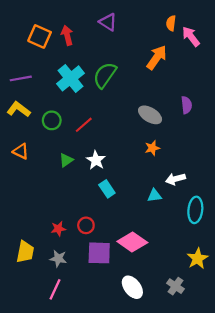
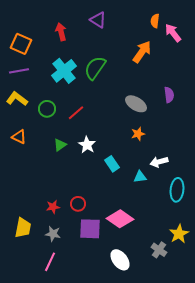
orange square: (40, 36) -> (21, 44), moved
cyan rectangle: (107, 189) -> (112, 164), moved
gray cross: (175, 286) -> (159, 250), moved

